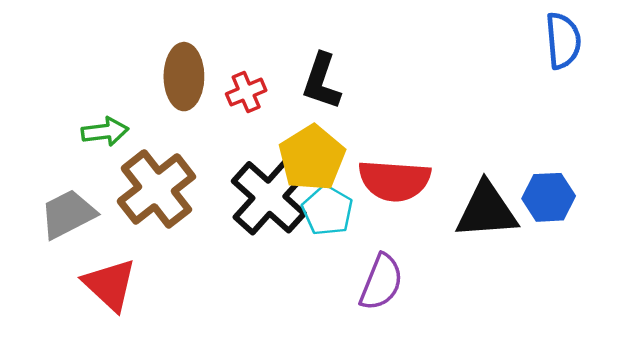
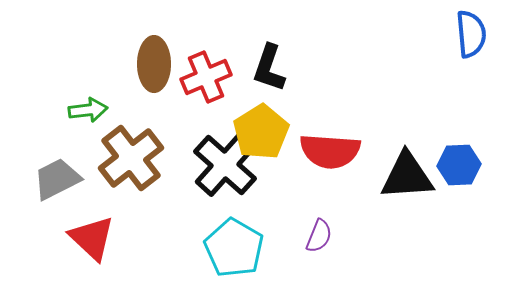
red cross: (246, 92) -> (206, 77), size x1.5
cyan pentagon: (327, 210) -> (234, 248), moved, size x1.4
purple semicircle: (381, 282) -> (319, 236), size x0.7

